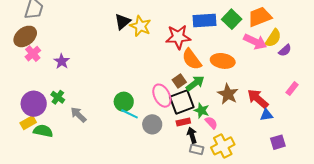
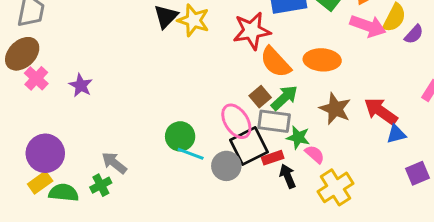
green cross: (58, 97) -> (101, 185), moved, turned 32
black square: (182, 102) -> (249, 146), moved
gray rectangle: (197, 149) -> (274, 121), moved, size x1.5

